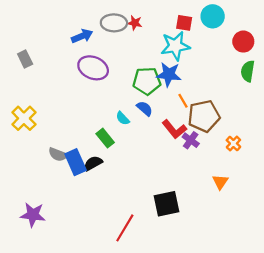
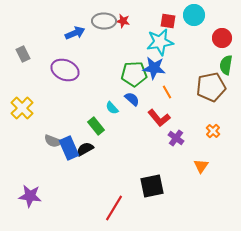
purple ellipse: (93, 68) -> (65, 70), moved
brown pentagon: (204, 116) -> (211, 87), moved
purple cross: (191, 140) -> (176, 138), moved

